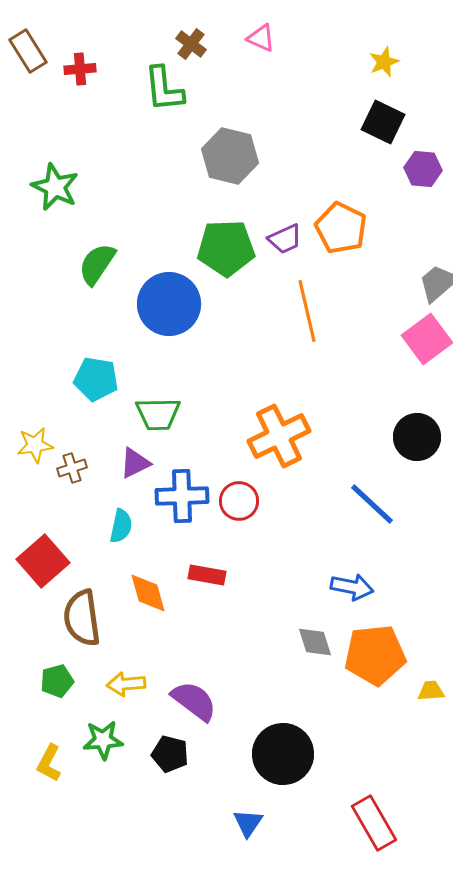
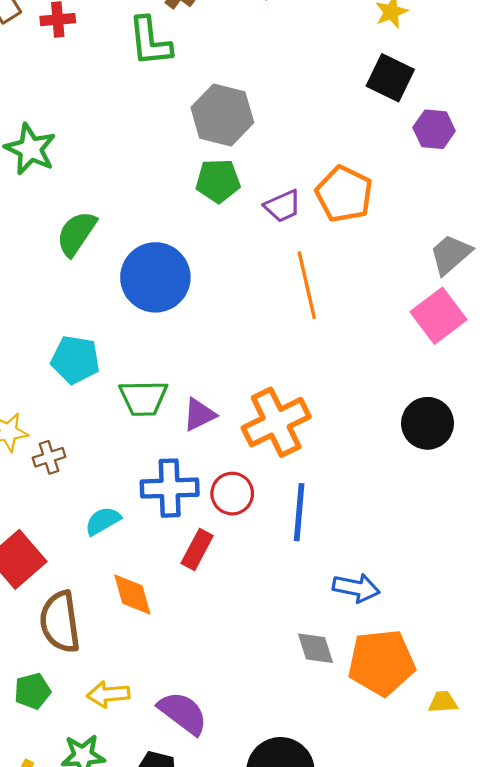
green pentagon: (226, 248) -> (218, 181), moved, size x0.7
purple triangle: (135, 463) -> (199, 415), moved
blue line: (372, 504) -> (299, 512), moved, turned 52
cyan semicircle: (121, 526) -> (103, 521), turned -132
red rectangle: (207, 575) -> (197, 549), moved, turned -72

